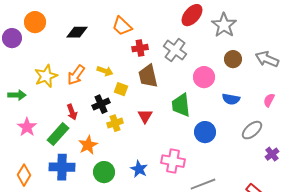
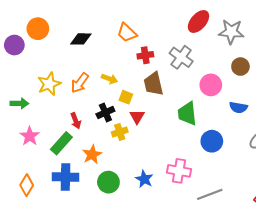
gray star: (224, 25) -> (231, 32), turned -30
red triangle: (145, 116) -> (137, 117), moved

